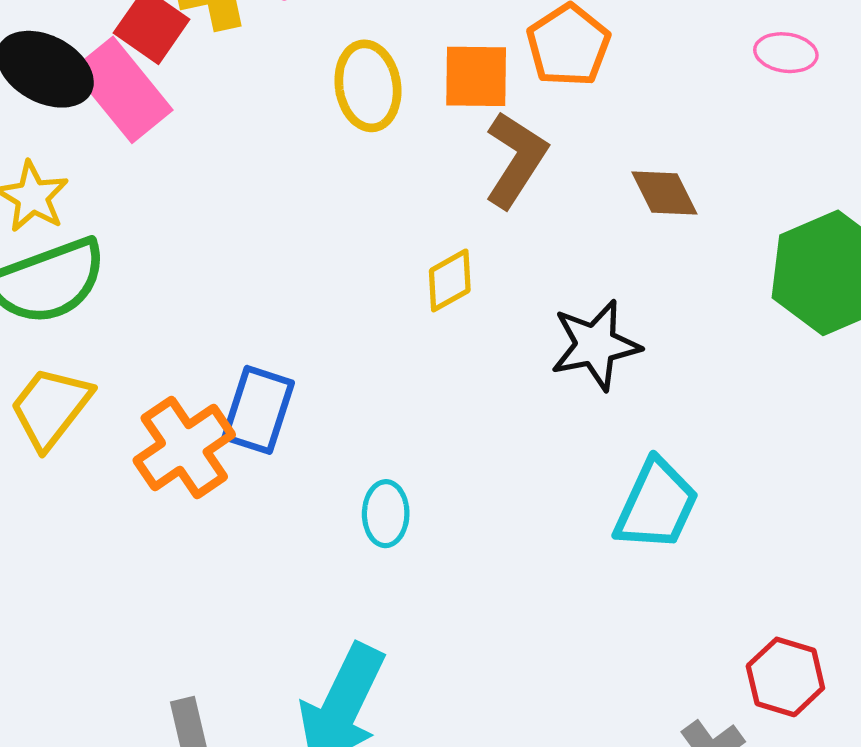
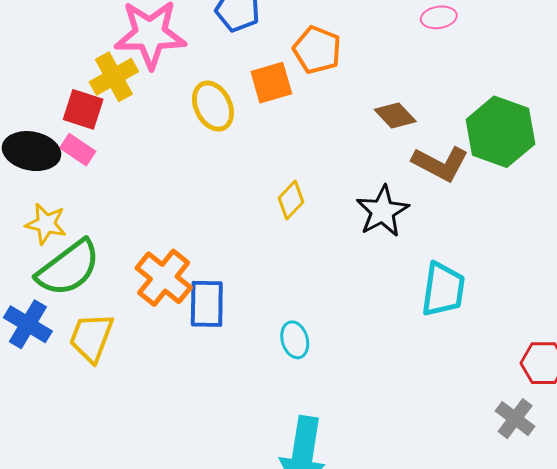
pink rectangle: (122, 90) -> (78, 150), size x0.6
brown L-shape: (516, 159) -> (440, 164), moved, turned 102
orange cross: (184, 447) -> (164, 278), moved

